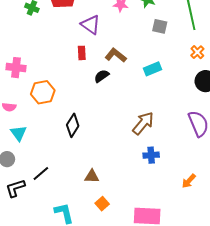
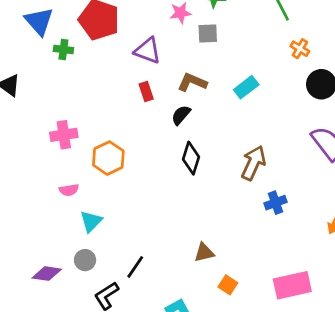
gray square: (160, 26) -> (208, 33), moved
black diamond: (73, 125) -> (191, 158), moved
cyan triangle: (19, 133) -> (91, 221), turned 36

